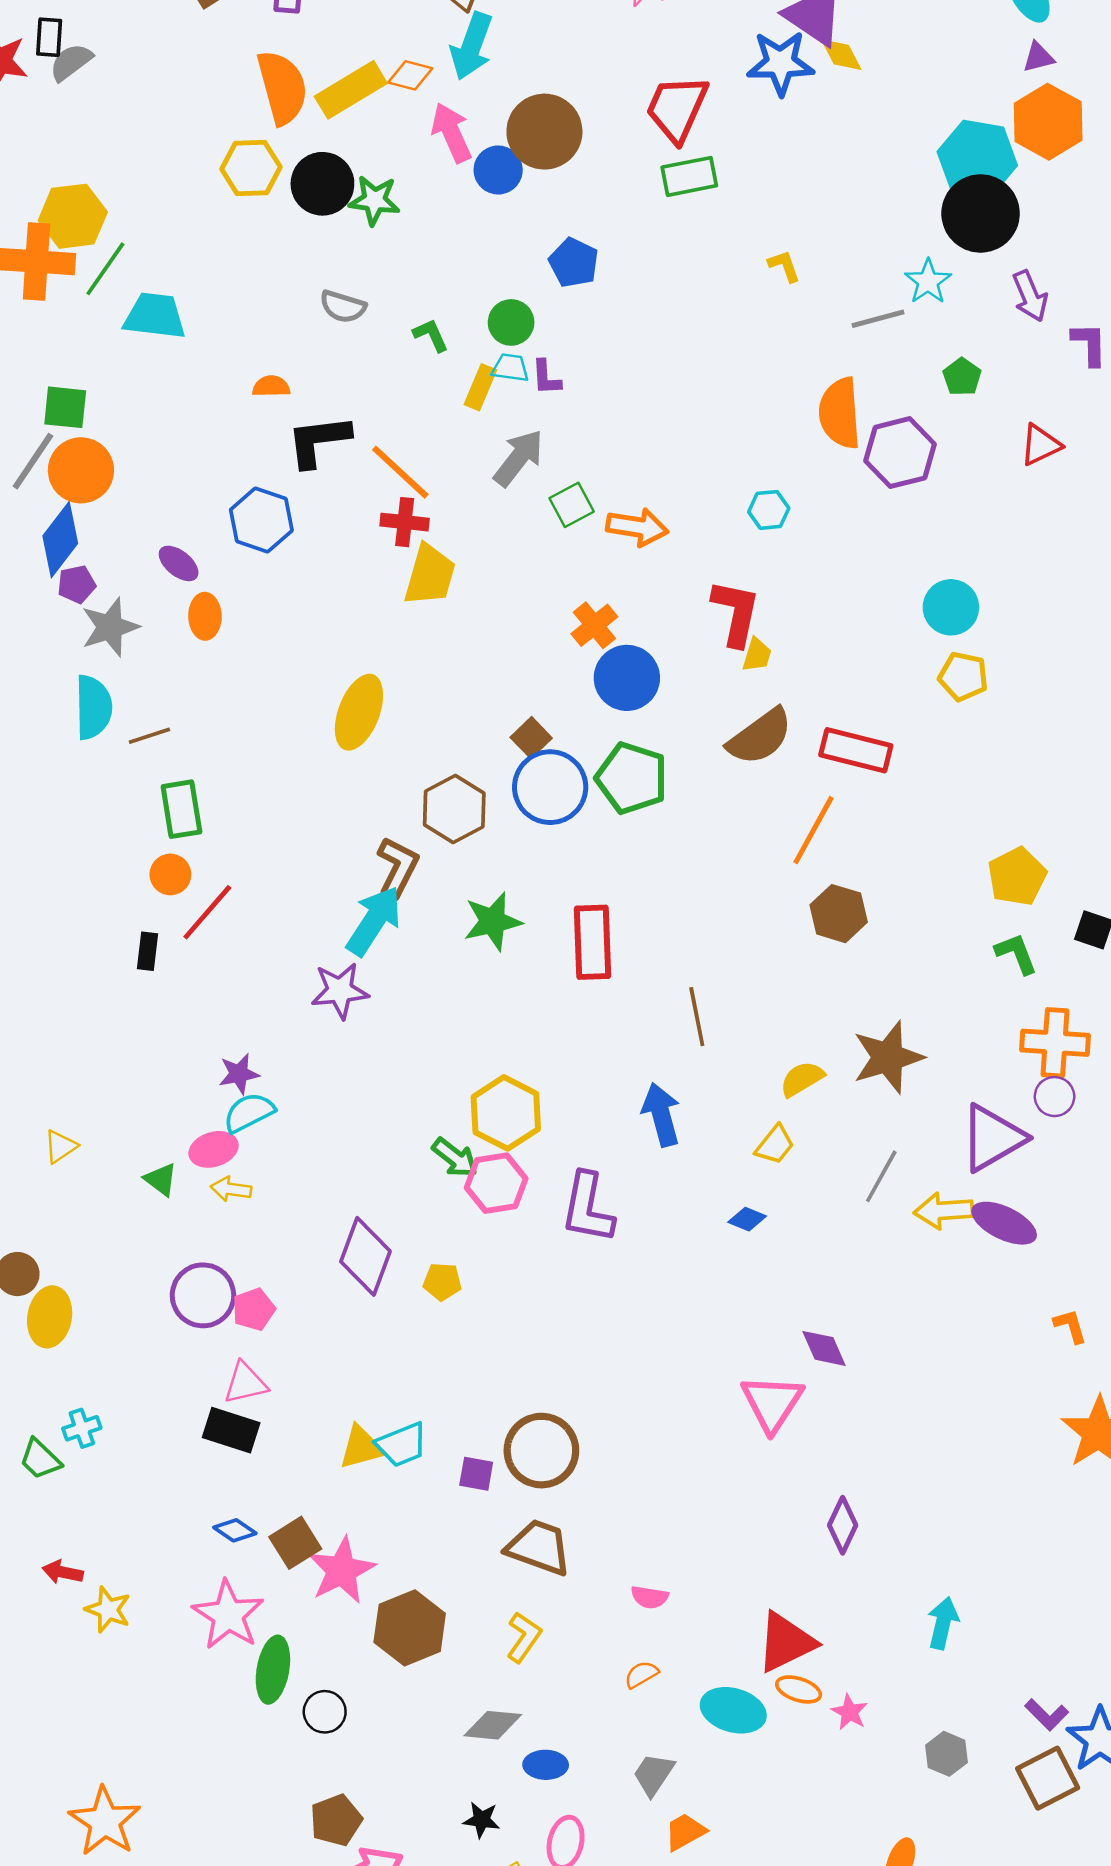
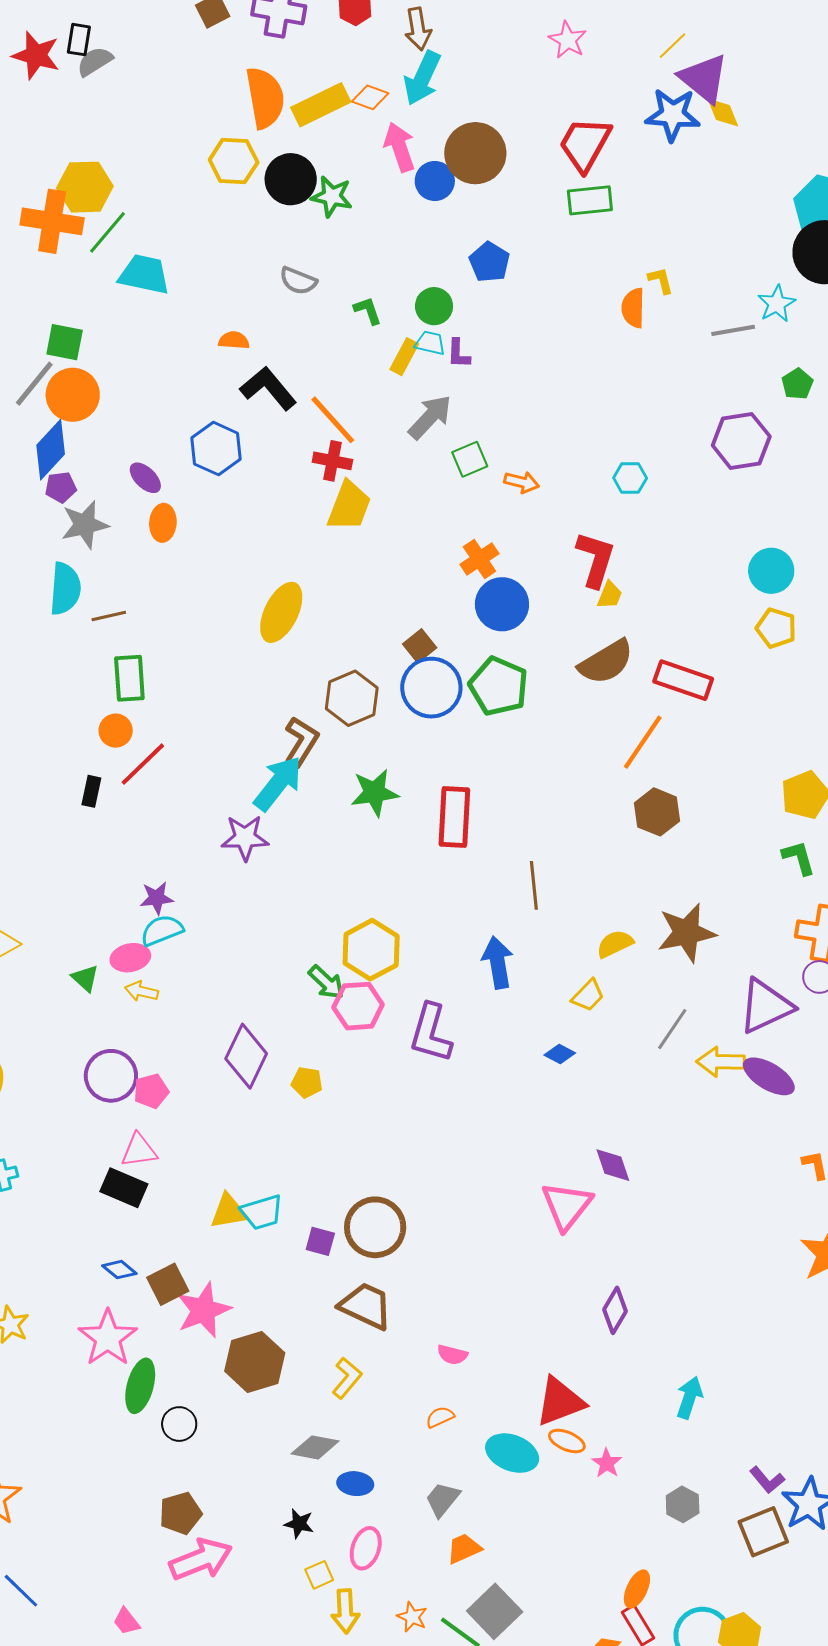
orange semicircle: (840, 413) -> (633, 308), moved, size x0.7
black L-shape: (318, 441) -> (268, 388), turned 52
orange arrow: (637, 527) -> (522, 482), size x0.7

